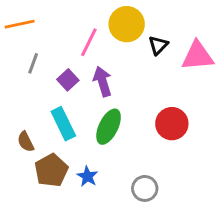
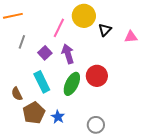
pink triangle: (197, 56) -> (131, 37), size x0.6
red circle: (172, 124) -> (97, 76), moved

